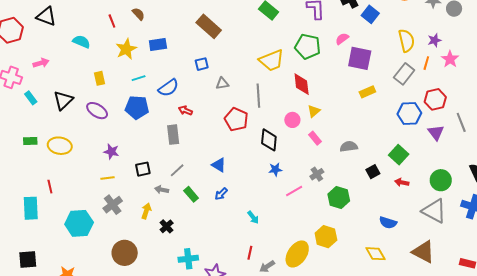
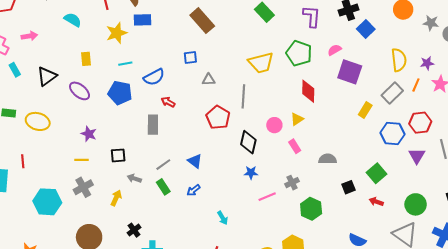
blue rectangle: (158, 44) -> (142, 20), moved
red diamond: (302, 84) -> (308, 91), moved
yellow rectangle: (367, 92) -> (365, 110), moved, turned -42
gray line: (177, 170) -> (163, 165), moved
black cross: (167, 226) -> (134, 230), moved

